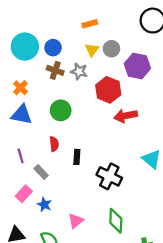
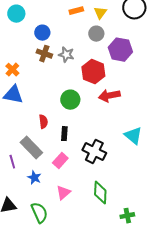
cyan circle: (25, 47) -> (16, 14), moved, size x0.7
yellow triangle: (92, 50) -> (100, 13), moved
green circle: (61, 110) -> (70, 100), moved
purple line: (21, 156) -> (12, 162), moved
gray rectangle: (41, 172) -> (31, 148), size x1.6
pink rectangle: (24, 194) -> (60, 161), moved

